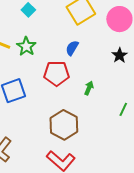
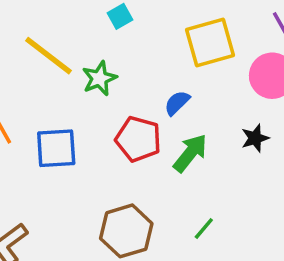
green arrow: (89, 88) -> (190, 153), moved, size x1.6
green line: (123, 109) -> (204, 228), moved

